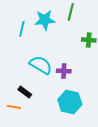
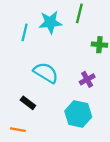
purple cross: (64, 71) -> (87, 79), moved, turned -32
orange line: (14, 107) -> (18, 130), moved

